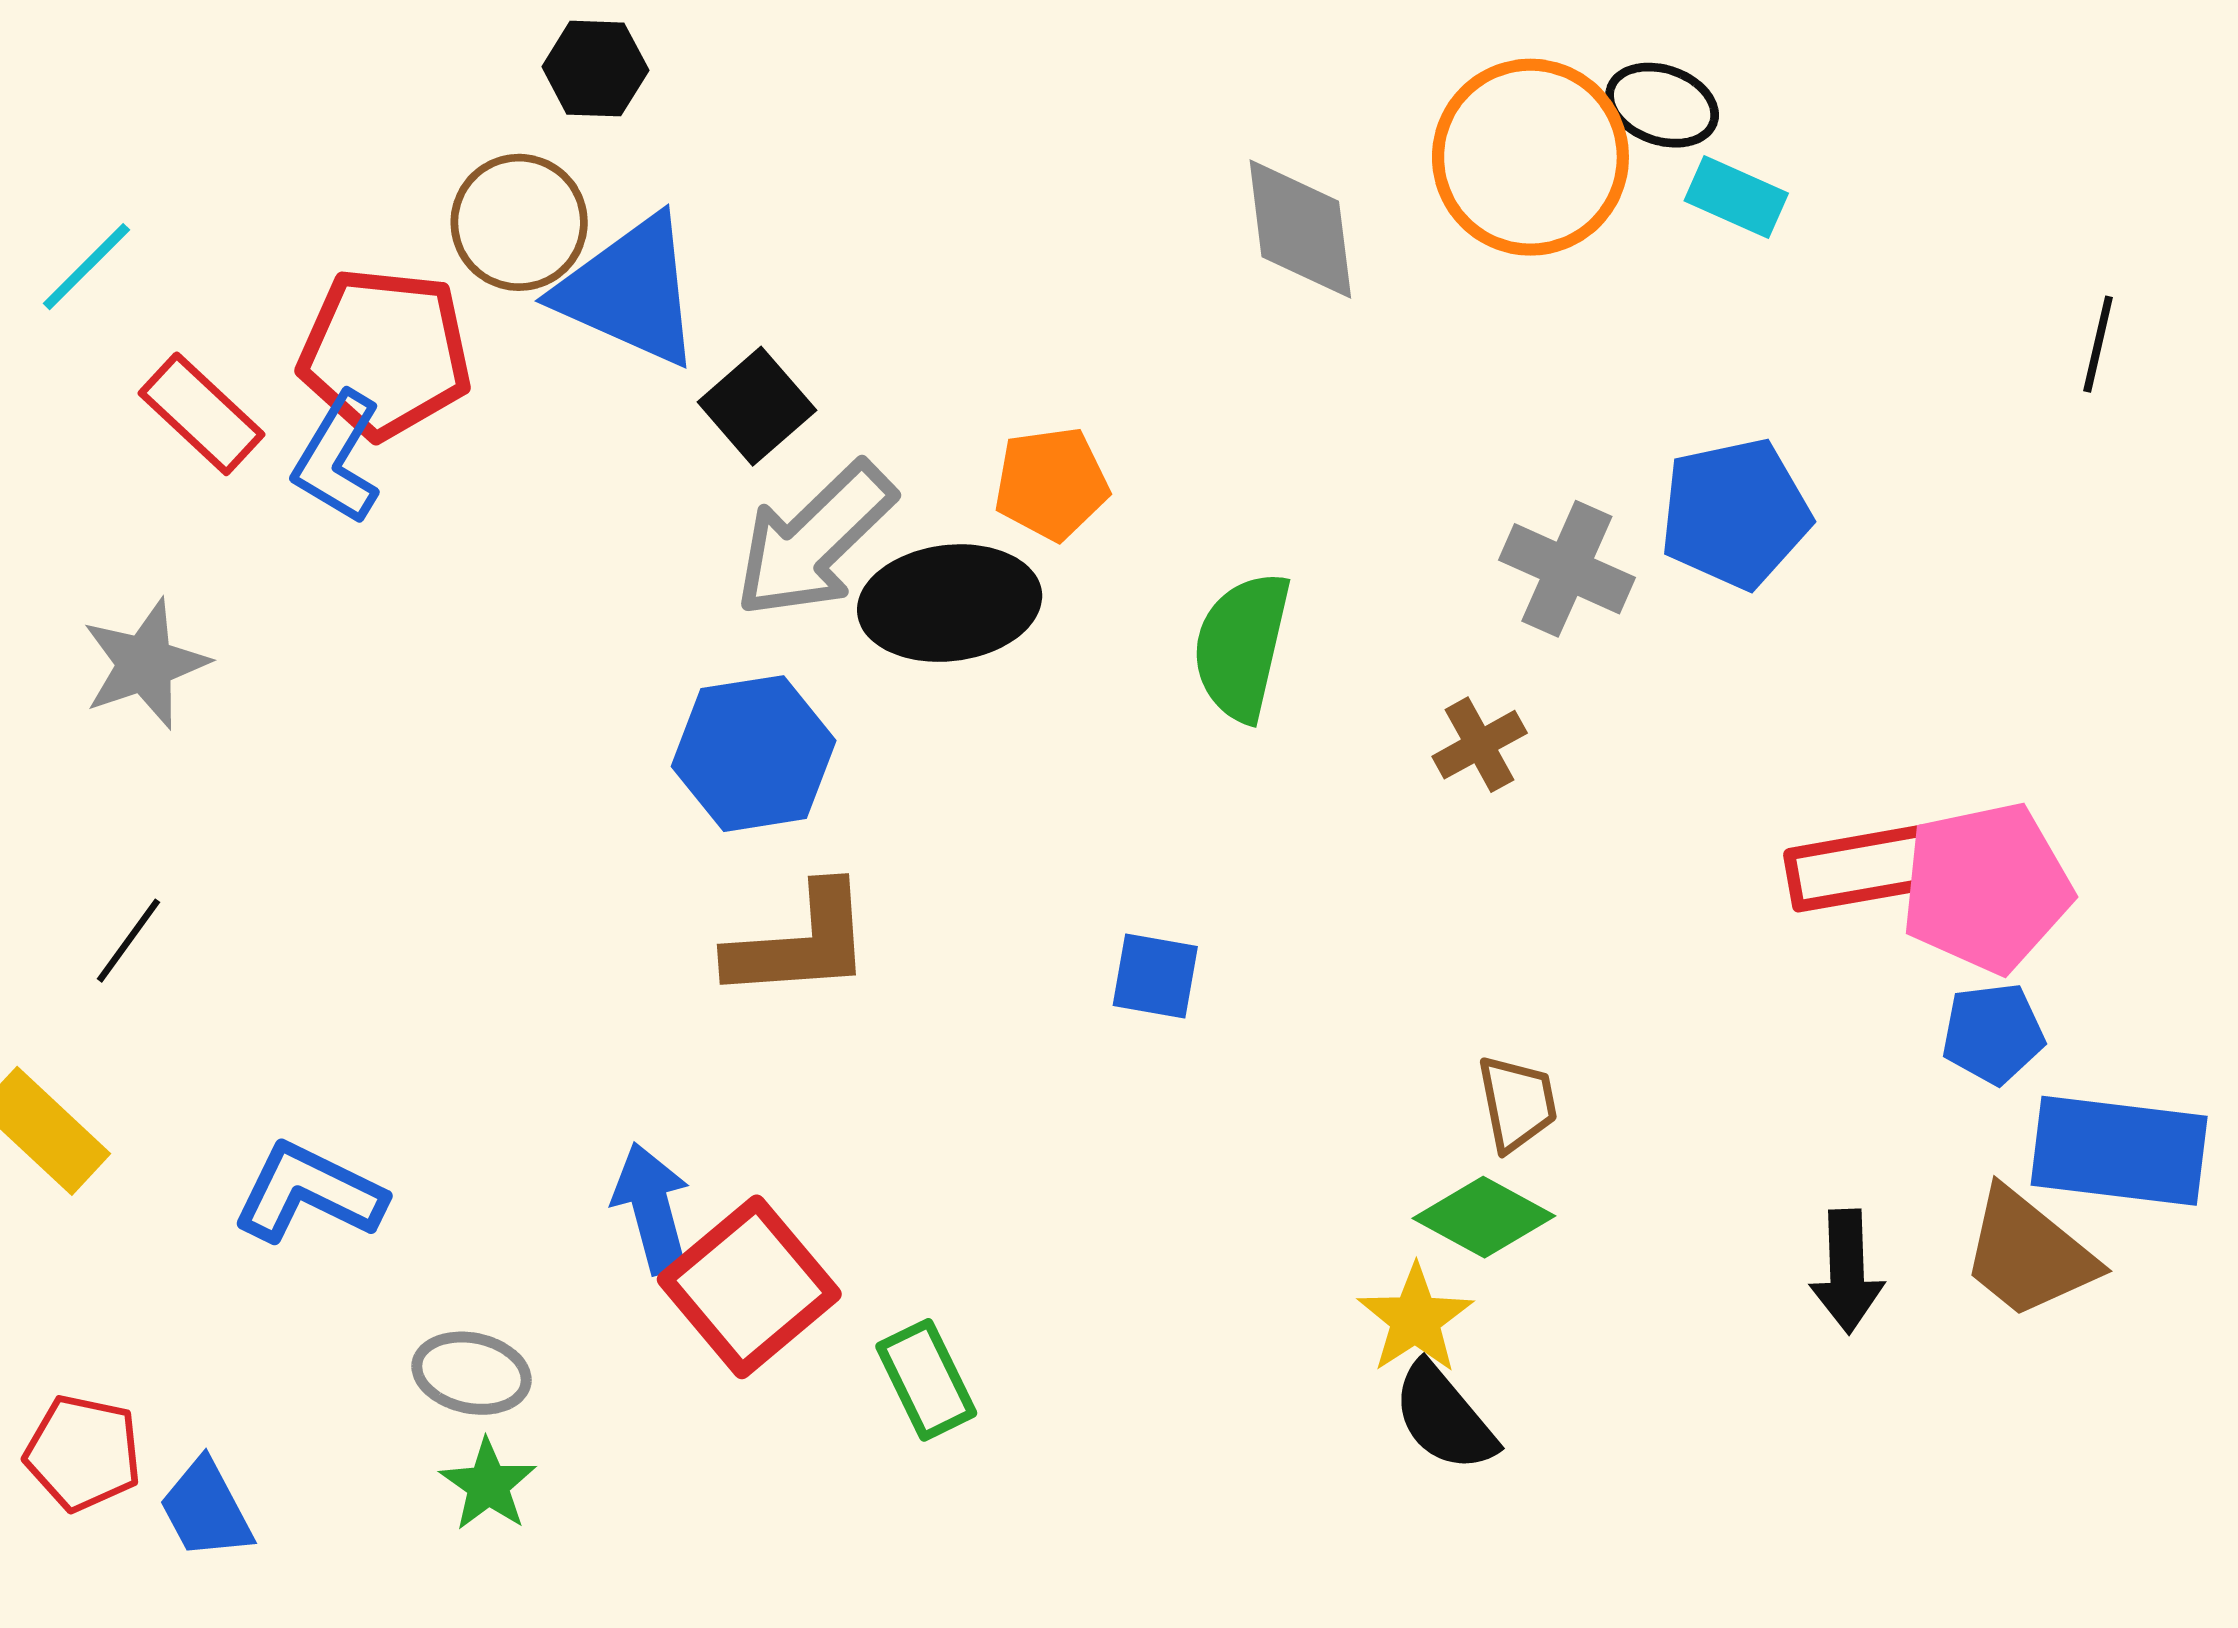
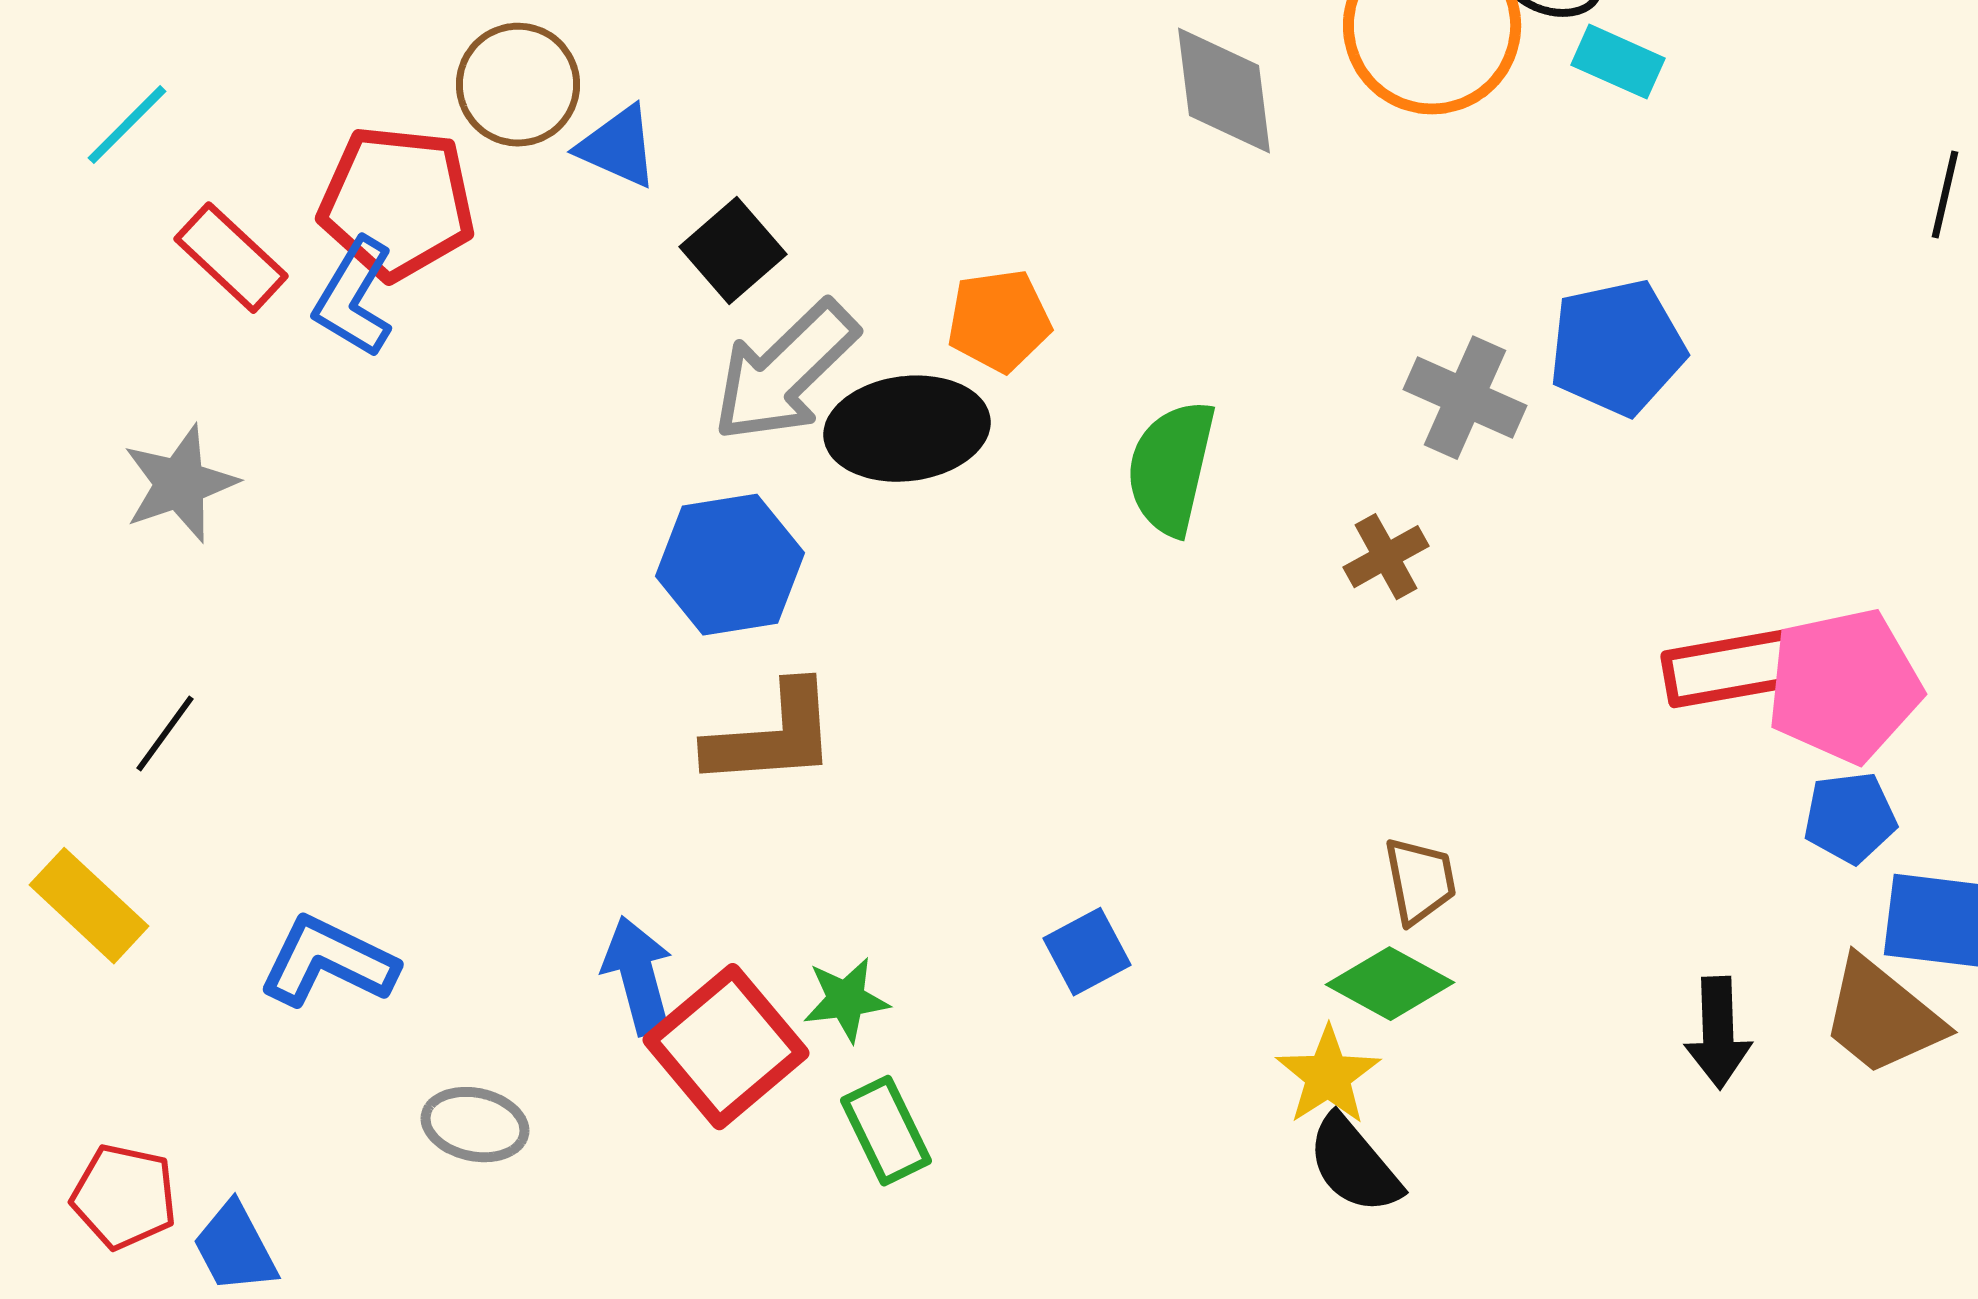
blue triangle: (630, 291) -> (618, 147), size x0.6
blue square: (1155, 976) -> (1087, 952), moved, turned -38
green star: (488, 1485) -> (846, 1000), moved, turned 30

